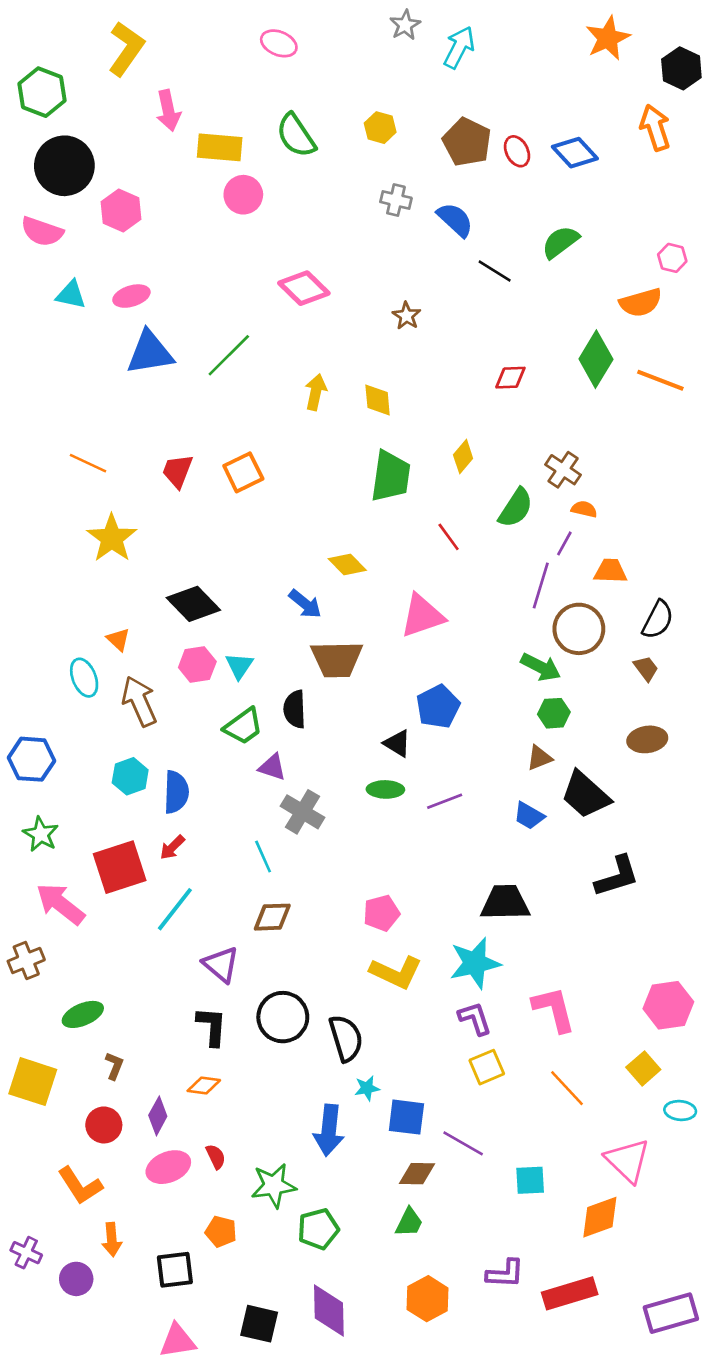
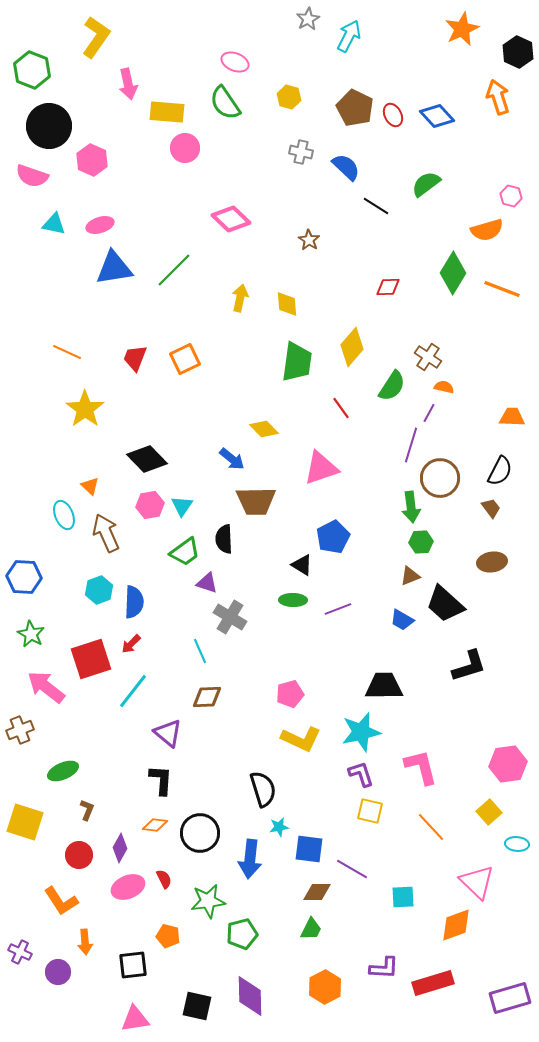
pink ellipse: (279, 43) -> (235, 62), moved
yellow diamond: (463, 457) -> (352, 347), size x1.5
orange trapezoid: (610, 571) -> (512, 417), moved
green arrow: (541, 667) -> (411, 507), turned 56
black circle: (283, 1017) -> (200, 833), moved
yellow square: (487, 1067) -> (370, 811), turned 36

